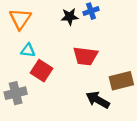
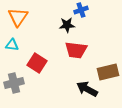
black star: (70, 17) -> (67, 25), moved
cyan triangle: (28, 50) -> (12, 45), moved

